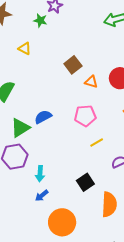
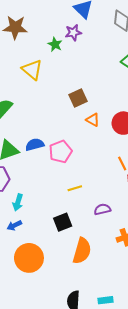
yellow triangle: (25, 49) -> (32, 70), size x1.5
pink pentagon: (85, 116) -> (61, 152), moved, turned -30
yellow line: (97, 143) -> (75, 188), moved

